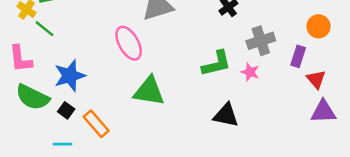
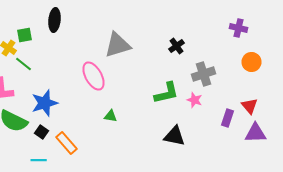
purple rectangle: (298, 56) -> (228, 118), moved
green triangle: (149, 91) -> (110, 116), size x0.5

